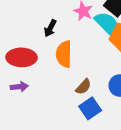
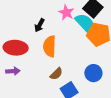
brown semicircle: (83, 87) -> (56, 74), moved

